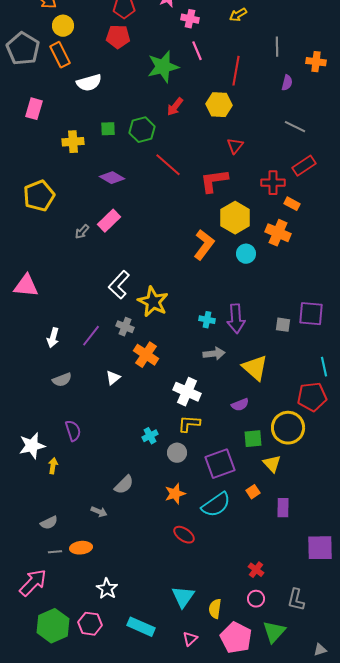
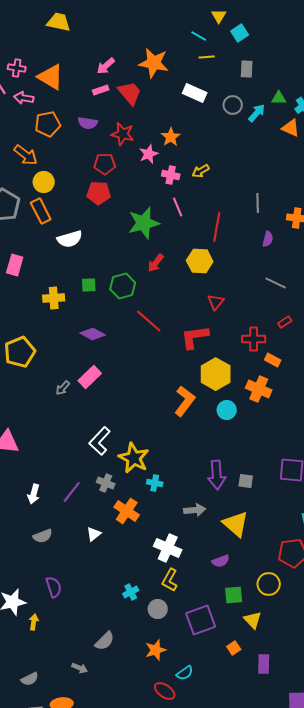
yellow arrow: (238, 15) -> (201, 171), moved
red rectangle: (304, 166) -> (285, 322), size x0.6
cyan cross: (207, 320) -> (155, 483), moved
gray square: (283, 325) -> (246, 481), moved
yellow L-shape: (189, 424) -> (170, 580), turned -65
yellow circle: (288, 428) -> (269, 584), size x0.7
cyan semicircle: (216, 505) -> (185, 673), moved, size x0.6

